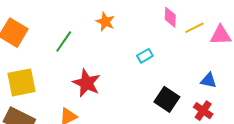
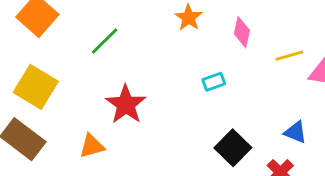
pink diamond: (170, 17) -> (242, 32), moved
orange star: (105, 22) -> (189, 18), moved
yellow square: (22, 82) -> (36, 87), turned 32

